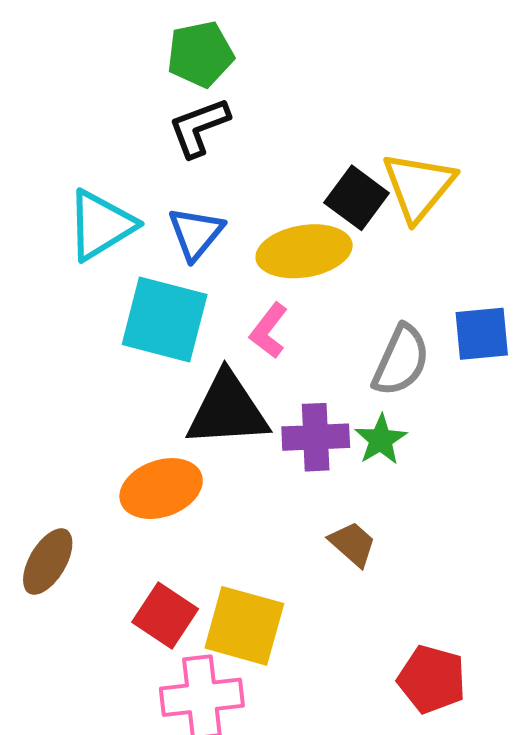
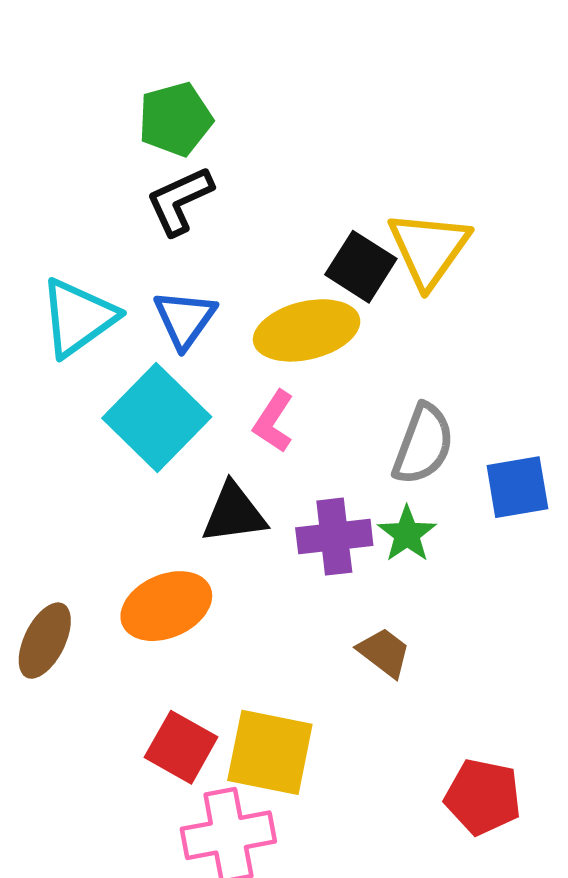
cyan square: (165, 320) -> (157, 418), turned 34
blue square: (482, 334) -> (517, 487), moved
black triangle: (227, 410) -> (234, 513), size x0.7
brown ellipse: (48, 562) -> (45, 641), moved

